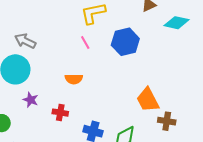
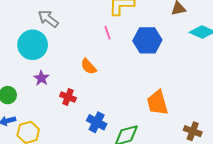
orange semicircle: (74, 79) -> (89, 66), turned 36
brown cross: (167, 121) -> (193, 131), moved

